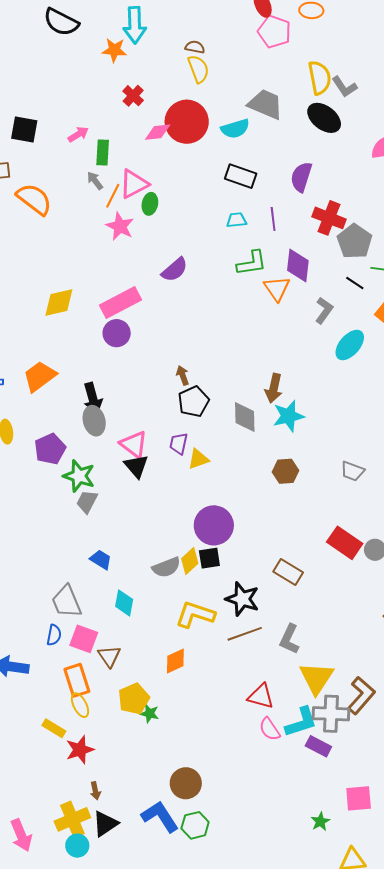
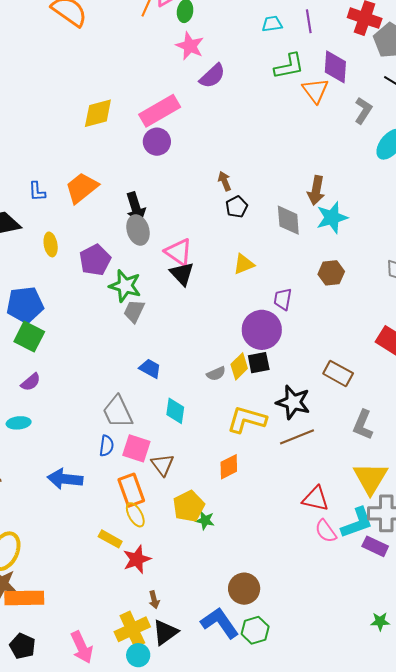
pink star: (120, 226) -> (190, 46), moved
black pentagon: (194, 401) -> (237, 207), size x0.7
purple trapezoid: (179, 444) -> (283, 299), moved
gray semicircle: (166, 567) -> (216, 374), size x0.7
gray L-shape: (289, 639) -> (363, 425), moved
green star: (320, 822) -> (380, 621), turned 30

